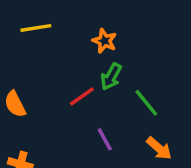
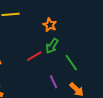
purple line: (105, 139) -> (54, 82), moved

